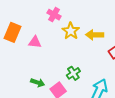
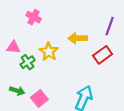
yellow star: (71, 31) -> (49, 52), moved
green cross: (73, 73) -> (28, 62), moved

